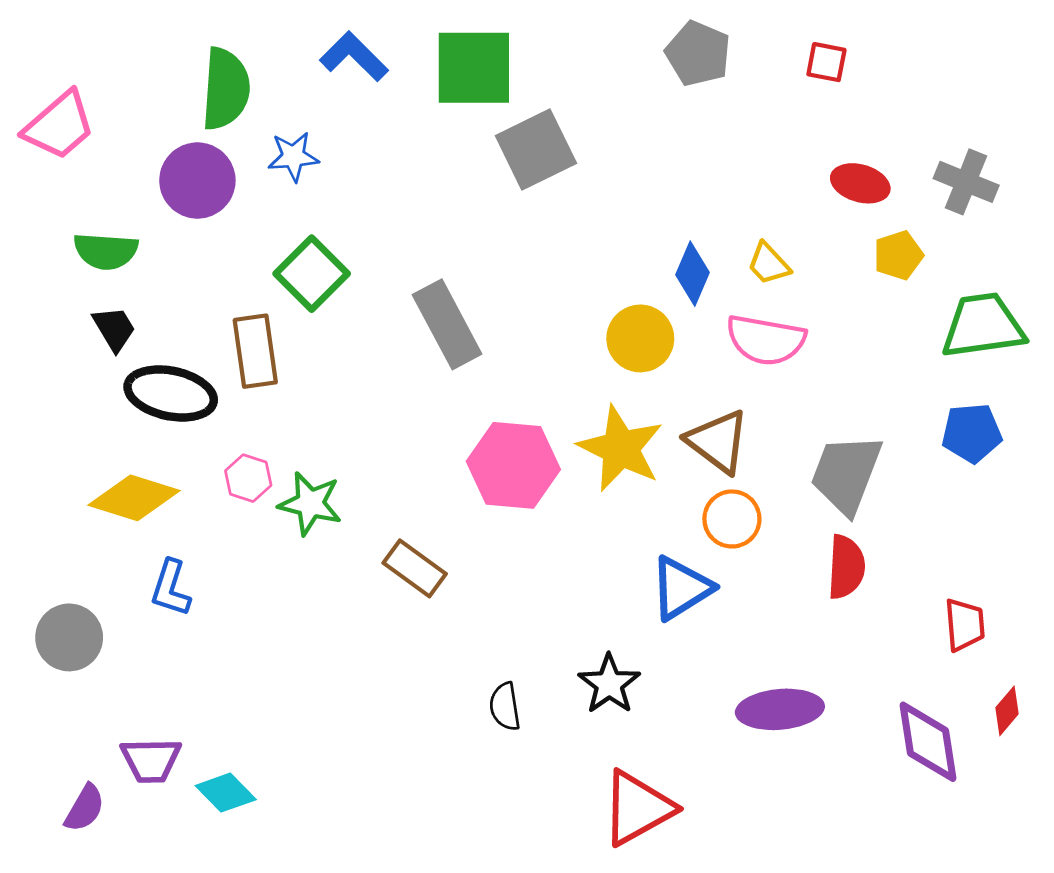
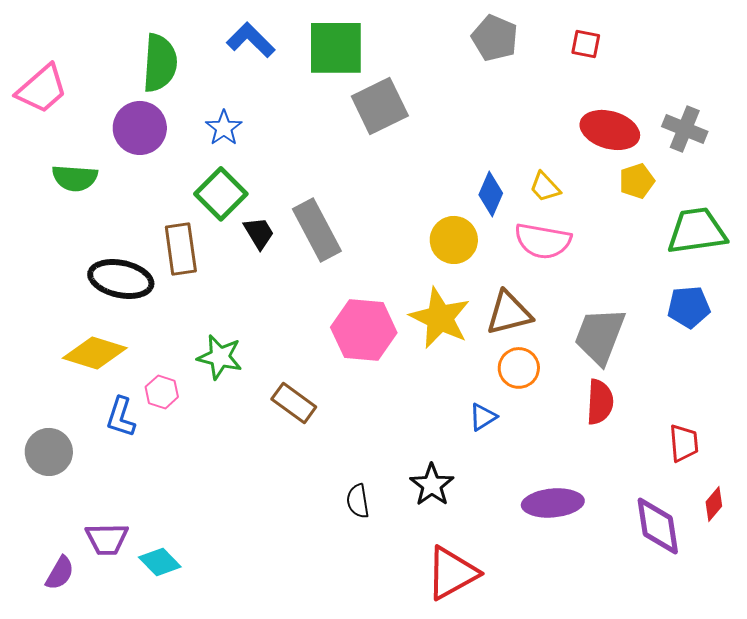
blue star: (293, 157) -> (224, 128), moved, turned -30
red ellipse: (860, 183) -> (610, 130), size x1.4
black trapezoid: (114, 329) -> (259, 233), moved
brown triangle: (718, 441) -> (509, 313), turned -51
pink hexagon: (248, 478) -> (162, 392), moved
blue triangle: (681, 588) -> (483, 417), size x0.6

